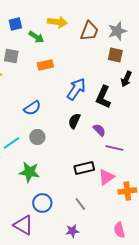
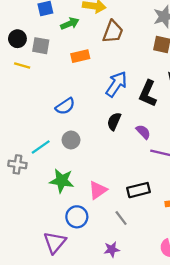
brown trapezoid: (89, 31) -> (113, 32), moved
green arrow: (36, 37) -> (70, 24), turned -56
black rectangle: (84, 168) -> (139, 190), moved
pink triangle: (106, 177) -> (98, 190), moved
purple triangle: (23, 225) -> (55, 242), turned 40

